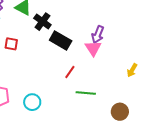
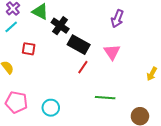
purple arrow: (98, 34) -> (117, 19), moved
red line: (70, 72) -> (83, 67), moved

